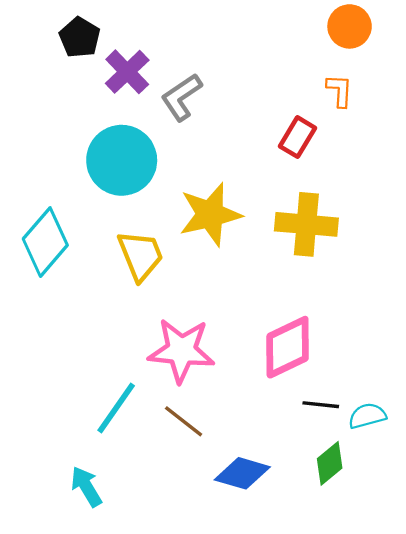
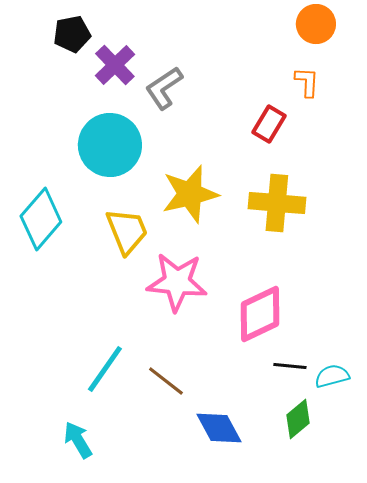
black pentagon: (80, 37) -> (72, 34), turned 30
pink star: (181, 351) -> (177, 282), moved
blue diamond: (242, 473) -> (219, 428), turned 45

